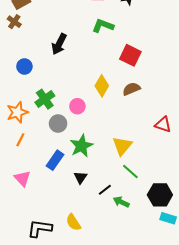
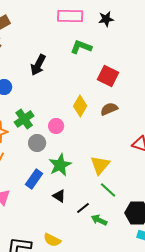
black triangle: (80, 178) -> (59, 196), turned -32
yellow semicircle: (73, 222) -> (52, 240), turned -30

